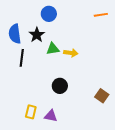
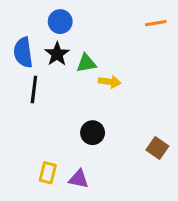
blue circle: (49, 14) -> (60, 22), moved
green triangle: (53, 49) -> (86, 63), moved

